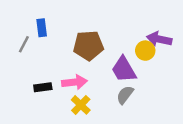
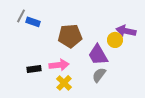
blue rectangle: (42, 28) -> (33, 22), turned -64
gray line: (24, 44) -> (21, 16), moved

